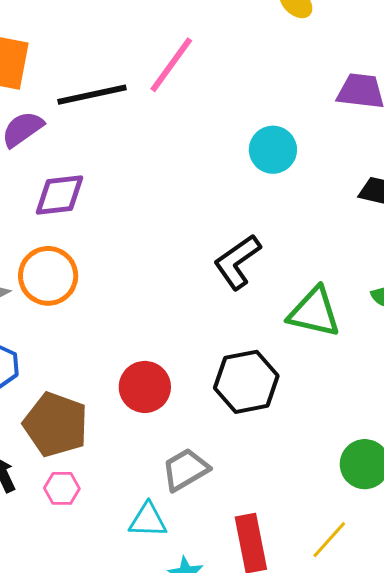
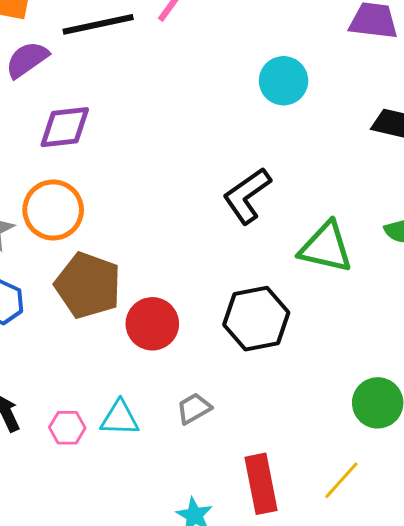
brown pentagon: (56, 425) -> (88, 285), moved
gray trapezoid: (185, 470) -> (194, 408), size x0.7
cyan triangle: (148, 520) -> (120, 418), moved

